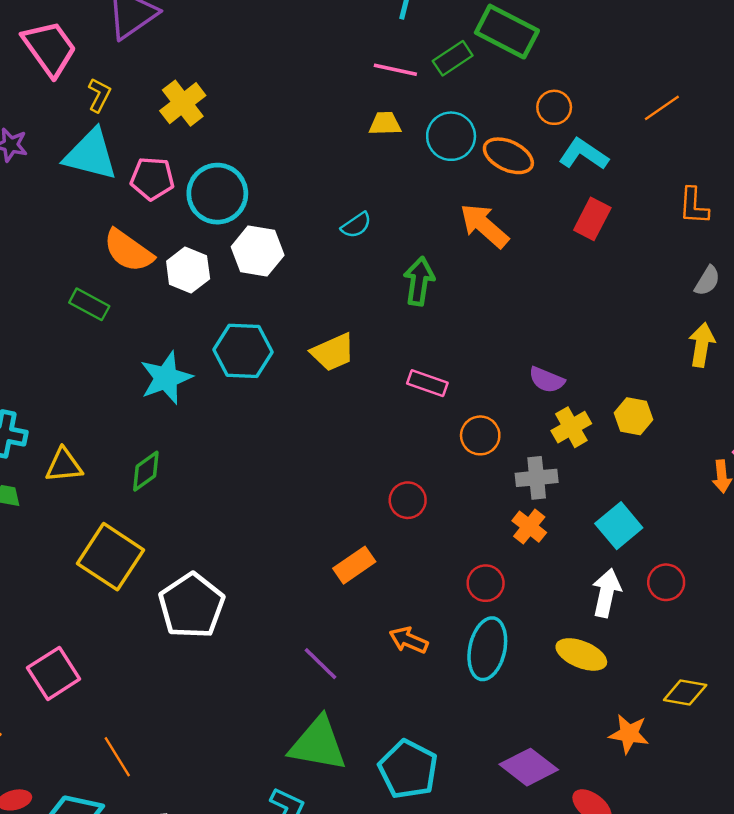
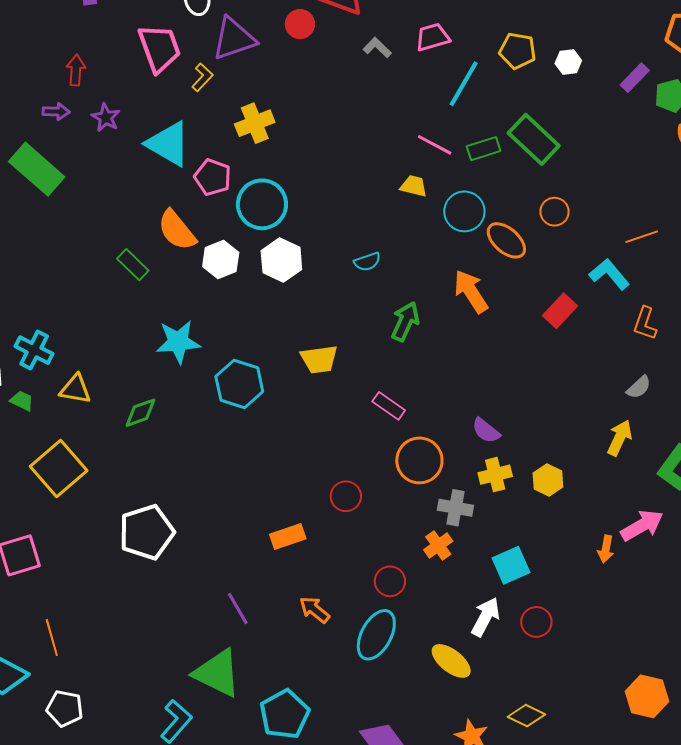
yellow L-shape: (99, 95) -> (202, 77), moved
cyan L-shape: (584, 154) -> (609, 274), moved
cyan hexagon: (243, 351) -> (239, 384), moved
orange circle: (480, 435) -> (419, 460), size x1.4
yellow square: (110, 557) -> (59, 468), moved

